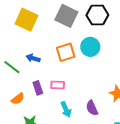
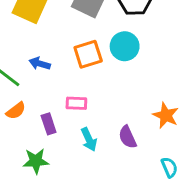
purple rectangle: (38, 88) -> (49, 124), moved
orange semicircle: (18, 99) -> (16, 111), moved

